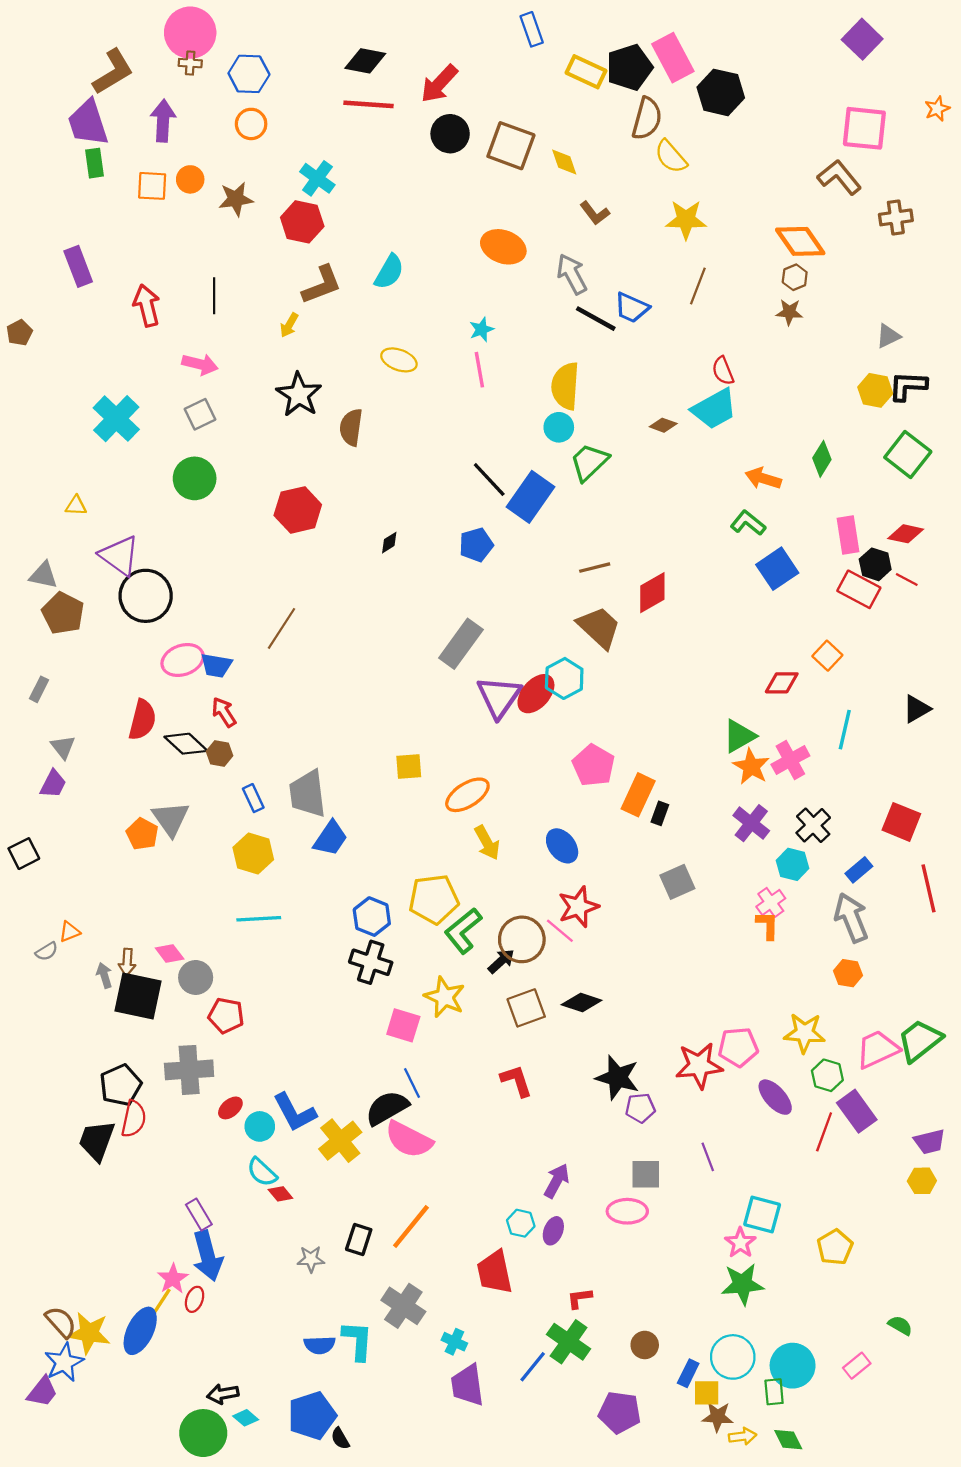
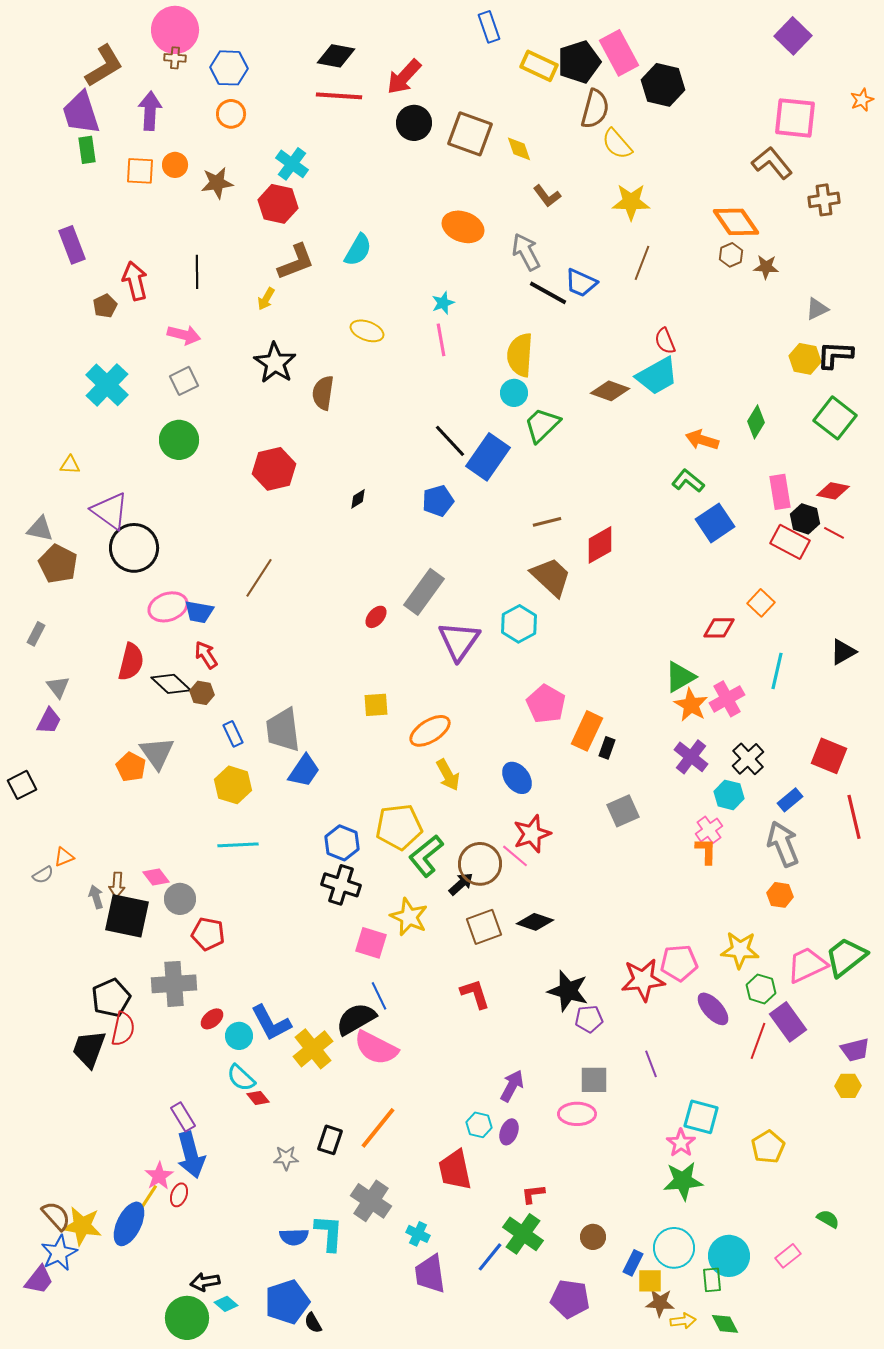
brown star: (789, 312) -> (766, 267), moved
brown pentagon: (19, 333) -> (105, 306), moved
brown diamond: (663, 425) -> (610, 391), size x1.5
red ellipse: (536, 694) -> (376, 617), moved, size x0.6

